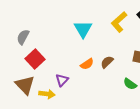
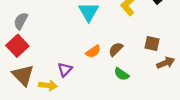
red square: (35, 59) -> (17, 46), moved
green semicircle: (130, 84) -> (121, 74), moved

